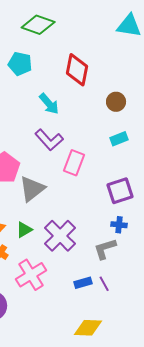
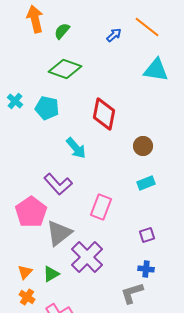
purple L-shape: (49, 140) -> (58, 184), moved
purple square: (120, 191) -> (147, 235), size x0.6
purple cross: (60, 236) -> (87, 257), moved

